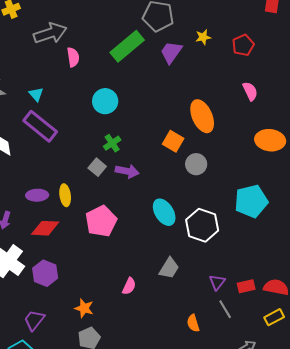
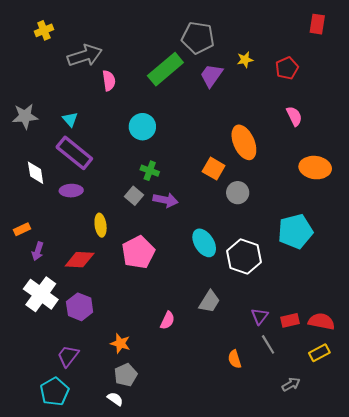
green cross: (112, 143) -> (150, 171), turned -36
purple ellipse: (37, 195) -> (71, 191), moved

